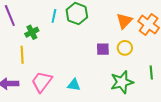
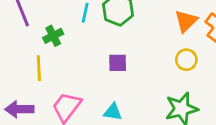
purple square: (103, 49) -> (118, 63), moved

